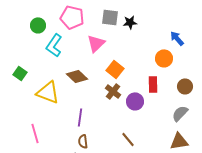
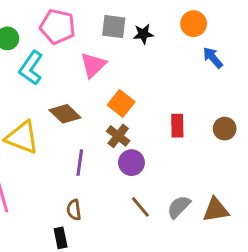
orange circle: (164, 58) -> (194, 24), moved
purple circle: (135, 101) -> (131, 163), moved
gray semicircle: (180, 113) -> (179, 207), moved
purple line: (80, 117) -> (80, 163), moved

